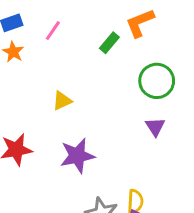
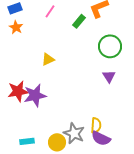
pink line: (53, 31) -> (50, 11), moved
purple star: (77, 156) -> (35, 95), moved

